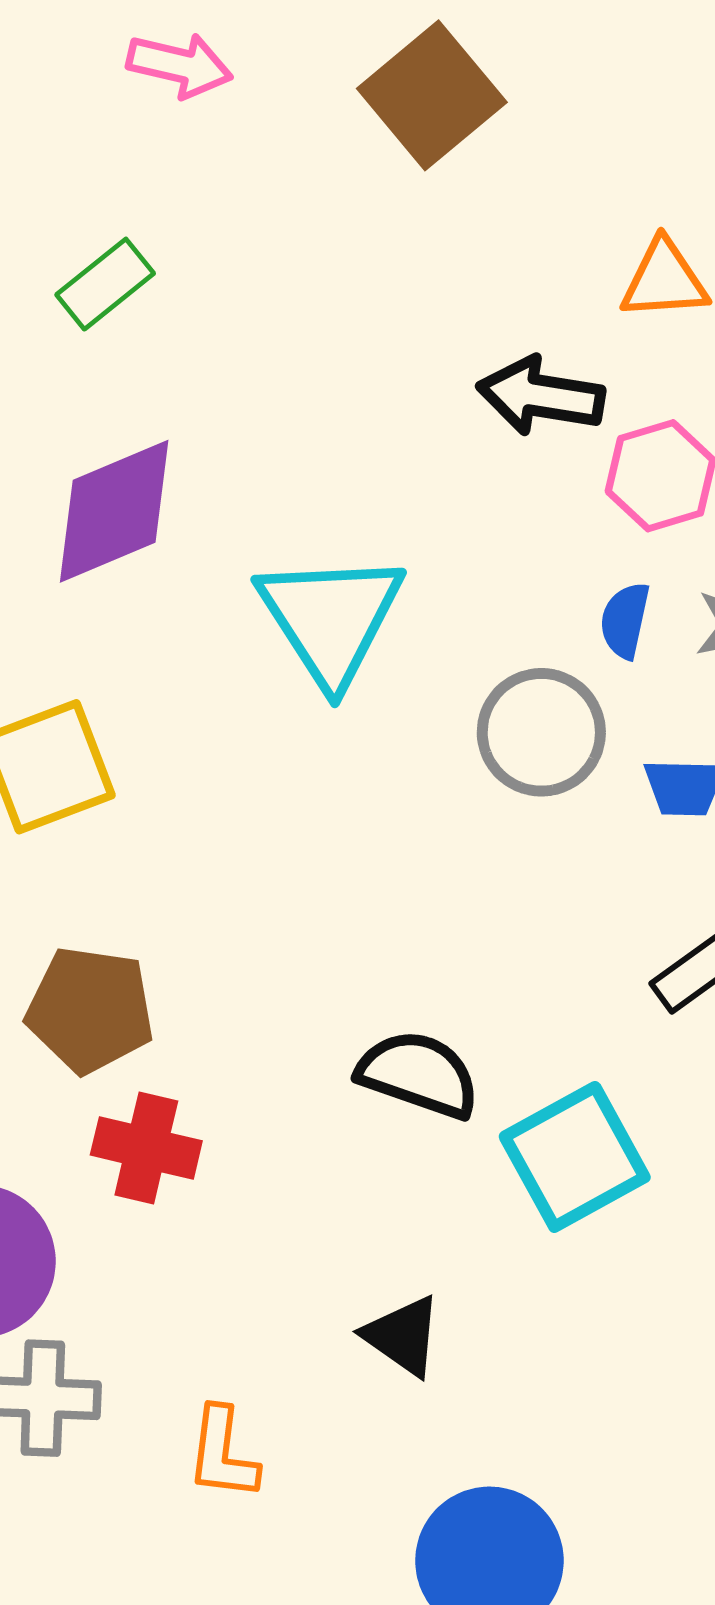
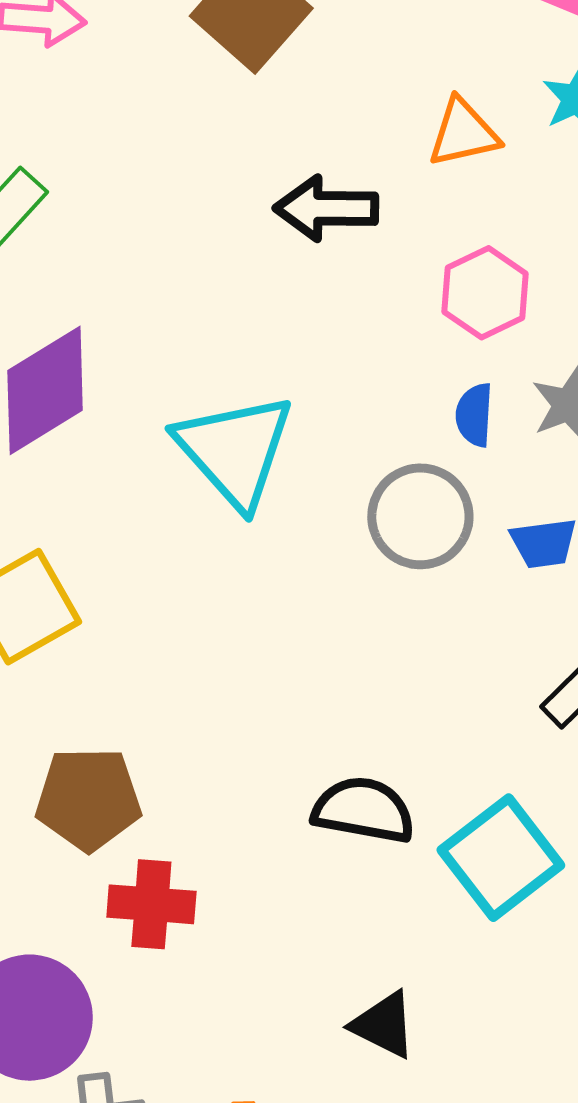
black arrow: (541, 396) -> (326, 208), moved

